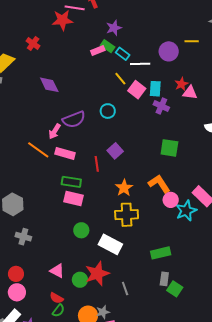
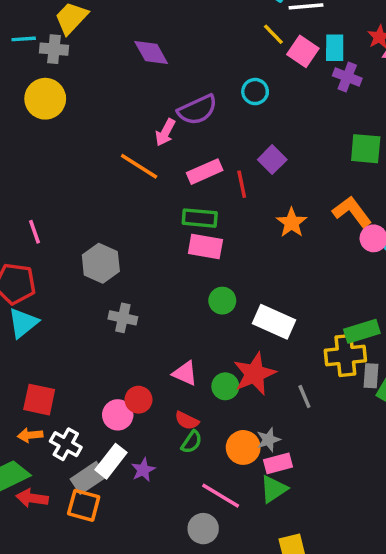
pink rectangle: (65, 153) -> (205, 172), moved, turned -36
yellow cross: (127, 215) -> (345, 356), moved
red circle: (16, 274) -> (139, 400), moved

